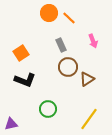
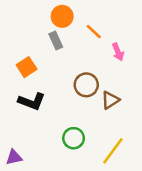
orange line: (69, 18) -> (94, 32), moved
gray rectangle: (61, 45) -> (56, 40), moved
green circle: (48, 109) -> (74, 138), moved

